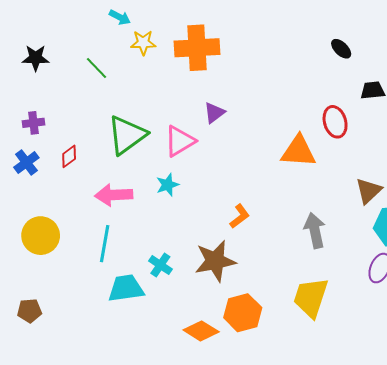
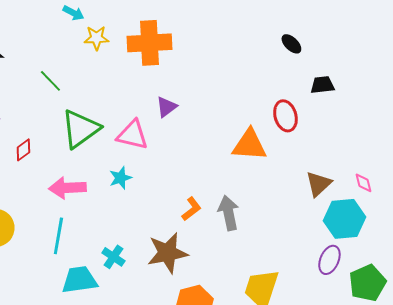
green line: (96, 68) -> (50, 81), moved
pink triangle: (180, 141) -> (132, 135), turned 44
gray arrow: (315, 230) -> (228, 213), moved

